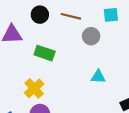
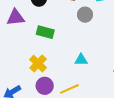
cyan triangle: (98, 77) -> (81, 60), moved

